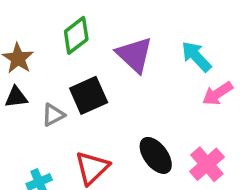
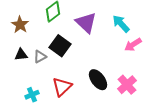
black square: (89, 95) -> (60, 46), turned -30
black triangle: (16, 97) -> (21, 55), moved

